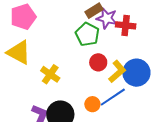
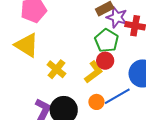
green pentagon: (87, 34) -> (107, 41), moved
yellow L-shape: (117, 72) -> (94, 72), moved

